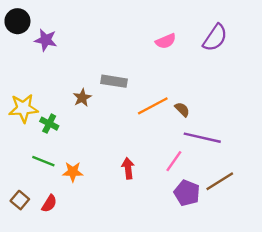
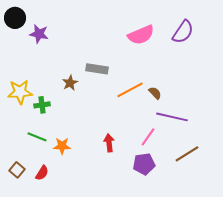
pink semicircle: (166, 41) -> (141, 35), size x1.5
green cross: (49, 124) -> (42, 105), turned -35
purple pentagon: (187, 193) -> (144, 164), moved, turned -30

